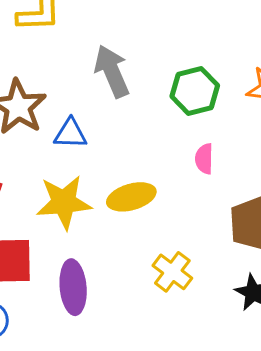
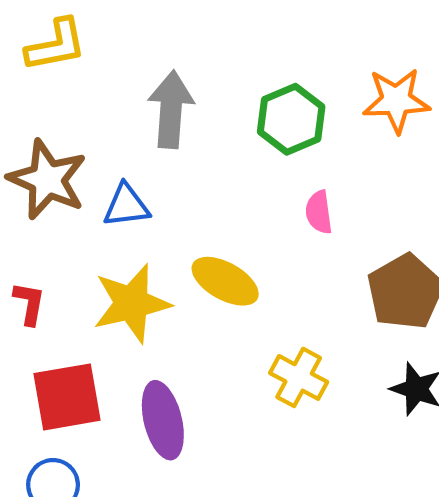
gray arrow: (112, 71) -> (171, 109), turned 36
yellow ellipse: (131, 197) -> (225, 281), turned 54

